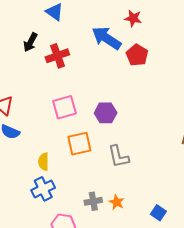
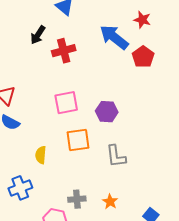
blue cross: (43, 189) -> (20, 188), moved
gray cross: (93, 201) -> (77, 199), moved

